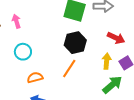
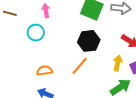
pink arrow: (16, 21) -> (46, 11), moved
cyan circle: (23, 52) -> (36, 33), moved

